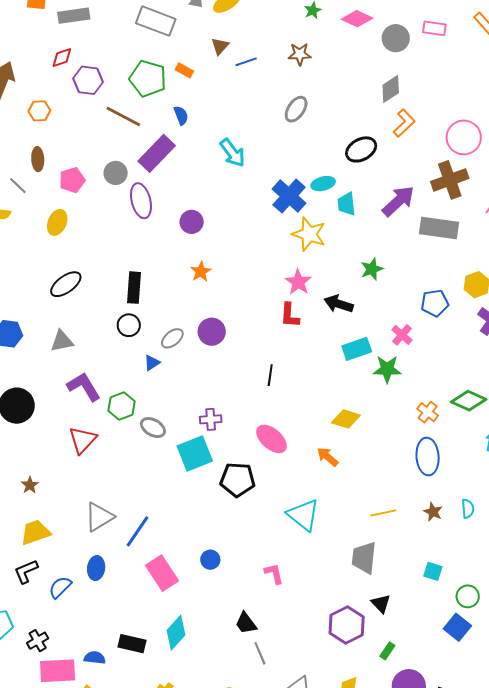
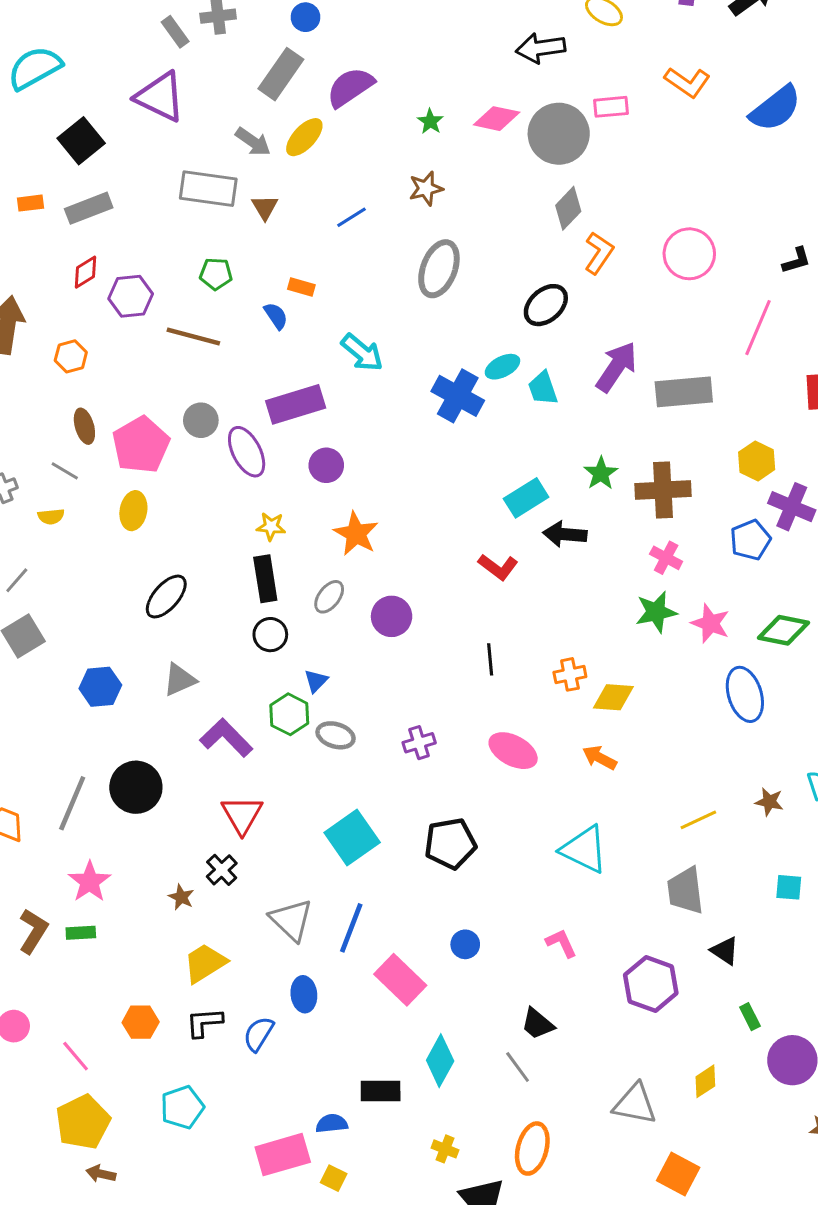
gray circle: (396, 38) -> (559, 134), size x1.5
brown triangle: (220, 46) -> (265, 207), moved
orange rectangle: (184, 70) -> (301, 287), moved
green pentagon: (148, 78) -> (216, 274), size x0.6
gray ellipse: (296, 109) -> (439, 269), size x1.4
purple rectangle: (157, 153) -> (296, 404), moved, turned 42
pink pentagon: (72, 180) -> (141, 445), size x1.5
brown cross: (450, 180) -> (663, 490), moved, turned 30
yellow star: (309, 234) -> (271, 526), moved, size x0.6
orange star: (201, 272) -> (356, 534), size x1.4
pink star: (298, 282) -> (710, 623), moved
blue pentagon: (435, 303) -> (750, 540), moved
red L-shape: (290, 315) -> (498, 567), turned -44
gray ellipse: (172, 338) -> (329, 597), moved
cyan rectangle: (357, 349) -> (526, 498), moved
green hexagon: (122, 406) -> (289, 714), moved
orange cross: (428, 412) -> (570, 674), moved, turned -35
gray ellipse: (153, 428) -> (336, 735), moved
cyan square: (195, 454) -> (352, 837), moved
blue ellipse: (428, 457) -> (745, 694), moved
black pentagon: (238, 480) -> (450, 844), moved
gray triangle: (99, 517) -> (291, 920), turned -32
black L-shape: (26, 571) -> (204, 1022), turned 32
purple hexagon: (347, 625) -> (651, 984), moved
black cross: (38, 641) -> (222, 870), moved
green rectangle: (387, 651) -> (750, 1017), turned -48
gray line: (260, 653) -> (518, 1067), moved

